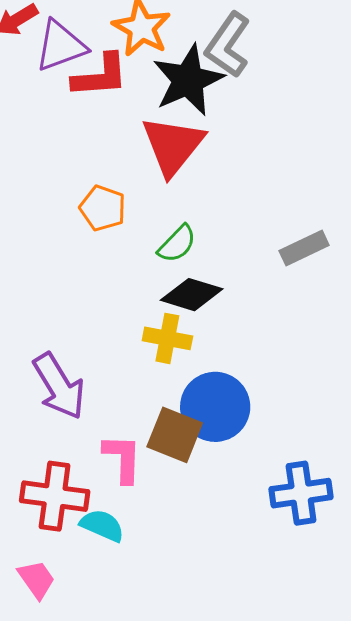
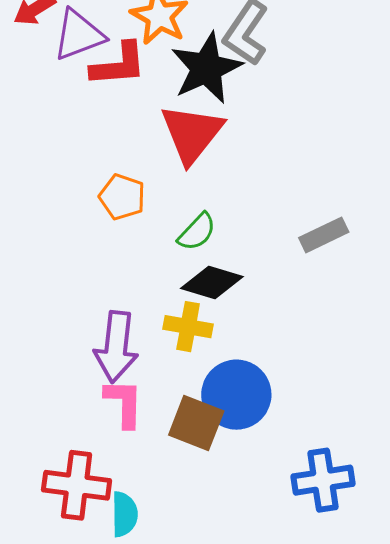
purple arrow: (59, 386) -> (116, 347), moved, turned 38
pink L-shape: (123, 458) -> (124, 403), moved
cyan semicircle: (102, 525) -> (124, 514), turned 66

